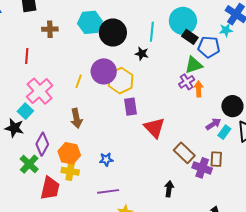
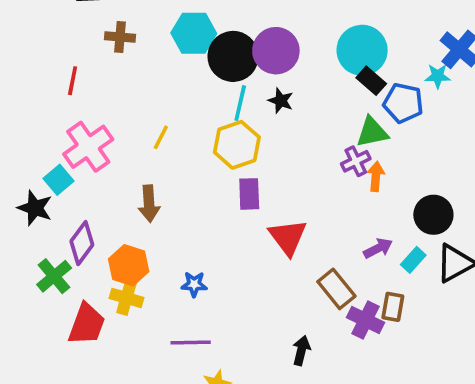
cyan line: (152, 32) -> (240, 103), moved
purple circle: (104, 71) -> (276, 51), moved
purple arrow: (213, 124) -> (378, 248), moved

